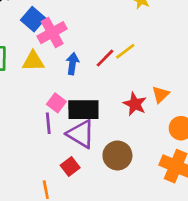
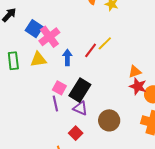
orange triangle: (161, 94) -> (135, 72), turned 32
red star: (135, 104) -> (138, 86), moved
black rectangle: (83, 110) -> (80, 90), turned -50
purple triangle: (81, 134) -> (80, 108), size x0.7

